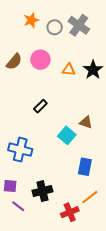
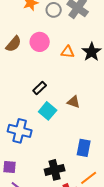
brown triangle: (86, 122) -> (74, 102), moved
cyan square: (67, 135) -> (48, 111), moved
black cross: (42, 191) -> (55, 170), moved

